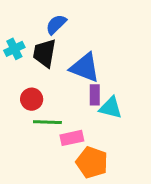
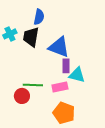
blue semicircle: (56, 24) -> (39, 17), turned 147
red circle: (32, 99) -> (22, 96), moved
pink rectangle: (72, 138) -> (60, 87), moved

